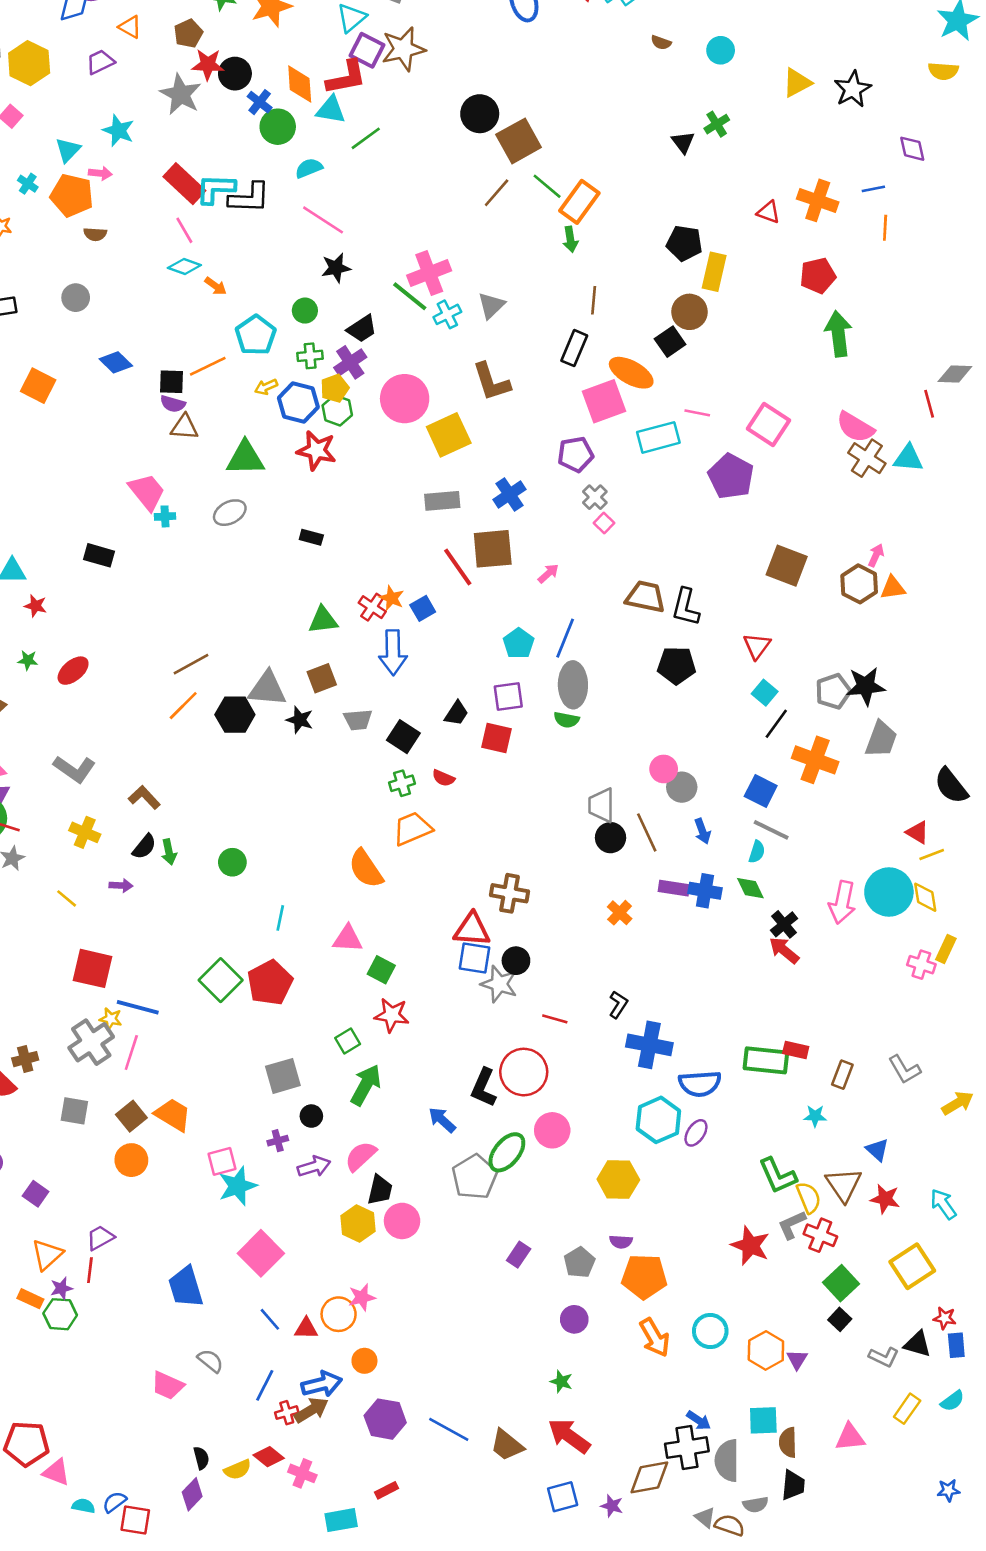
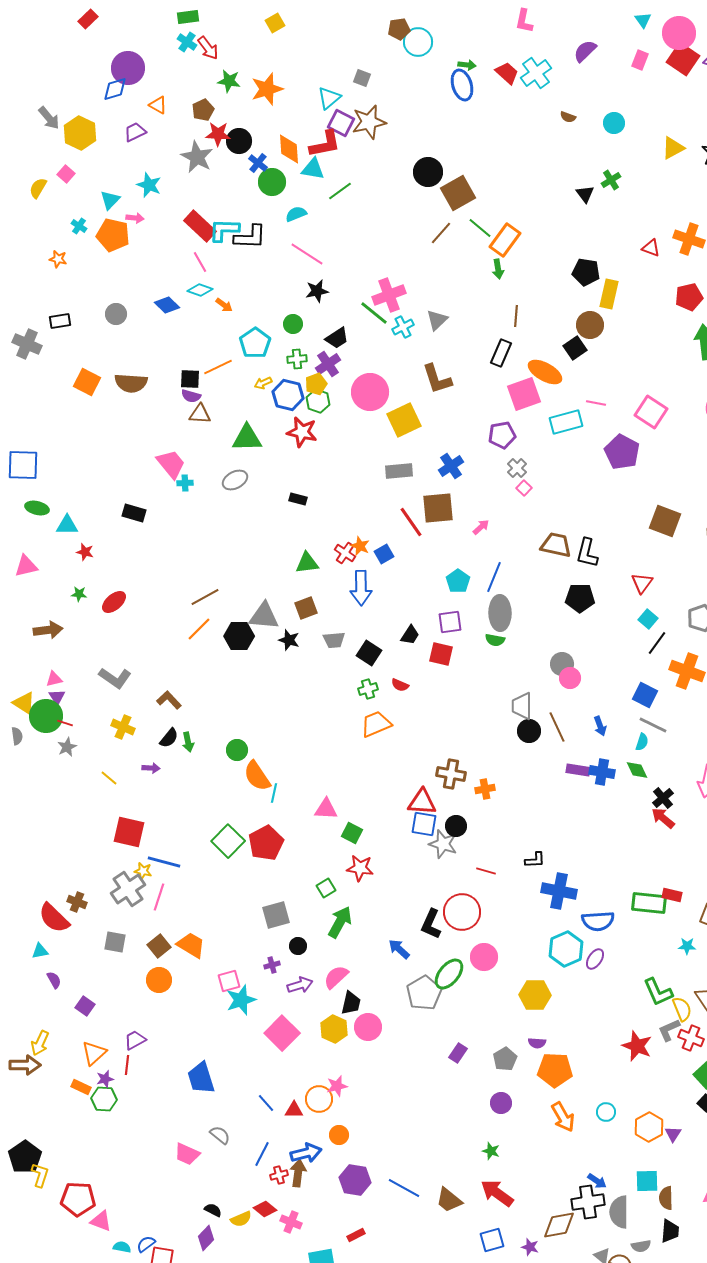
brown semicircle: (95, 234) -> (131, 383), moved, size x1.8
blue diamond: (116, 362) -> (167, 305), moved
gray circle: (682, 787) -> (562, 664), moved
orange semicircle: (366, 869) -> (257, 776), moved
orange cross: (620, 913) -> (485, 789), moved, turned 36
black L-shape: (618, 1005) -> (535, 860), turned 55
brown cross: (25, 1059) -> (77, 902), turned 36
pink square: (261, 1253) -> (282, 1033), moved
cyan circle: (710, 1331) -> (606, 1112), size x0.7
brown arrow: (311, 1410) -> (298, 1173), turned -52
black semicircle: (201, 1458) -> (213, 1210), turned -48

